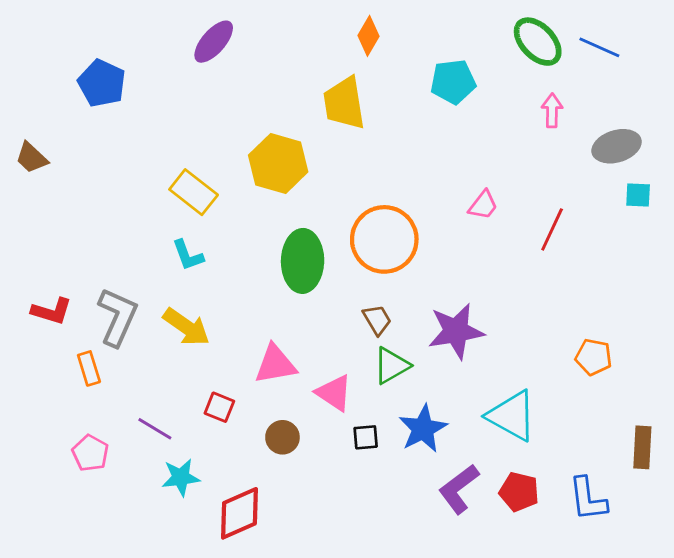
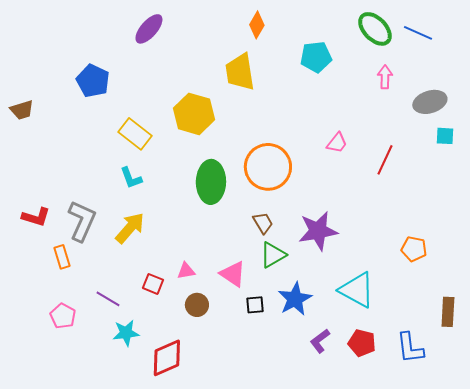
blue pentagon: (102, 83) -> (93, 81), moved
brown trapezoid: (32, 158) -> (22, 110), turned -60
yellow arrow: (186, 327) -> (130, 228), turned -84
pink triangle: (275, 364) -> (186, 271), moved, size x0.6
purple L-shape: (459, 489) -> (320, 341), size x0.7

